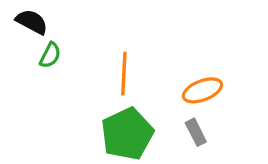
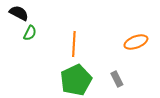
orange ellipse: (202, 90) -> (136, 42), moved

